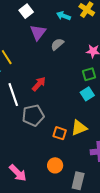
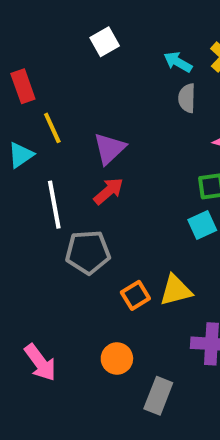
purple triangle: (38, 32) -> (109, 149), moved
gray semicircle: (57, 44) -> (187, 98), moved, turned -56
orange square: (60, 133) -> (135, 295), turned 32

